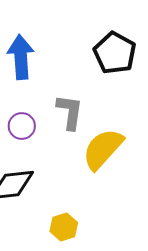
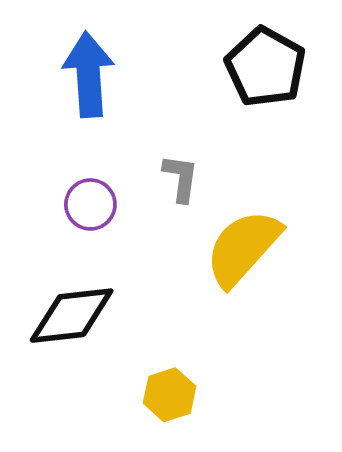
gray L-shape: (70, 112) -> (181, 178), size x0.7

